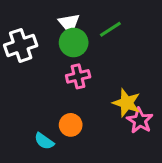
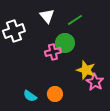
green circle: (74, 42) -> (65, 43), moved
orange circle: (71, 125) -> (55, 94), moved

